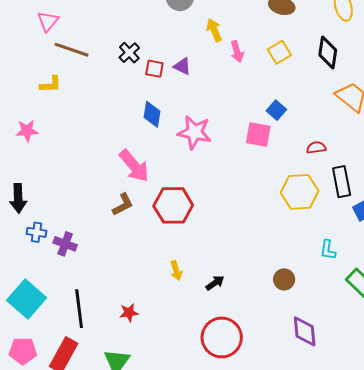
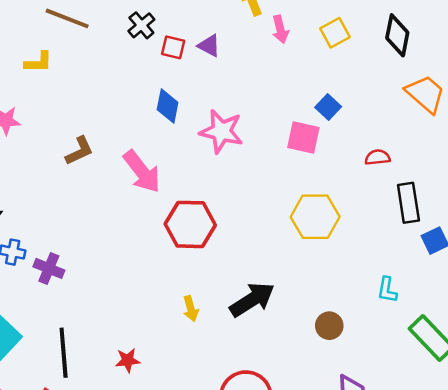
yellow hexagon: (300, 192) -> (315, 217), moved
brown L-shape: (123, 205) -> (79, 151), moved
black arrow: (215, 283) -> (252, 300), moved, size x1.8

